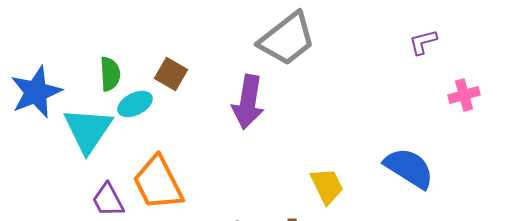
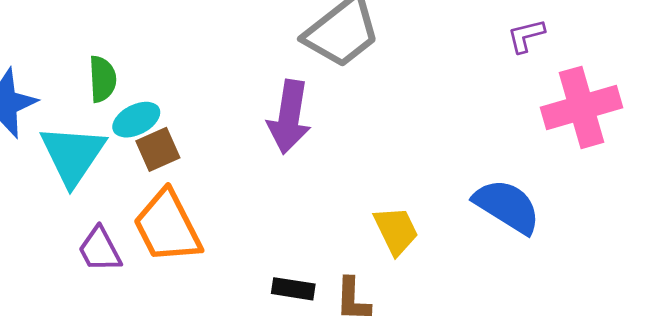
brown square: (171, 74) -> (158, 149), moved, turned 36
pink cross: (464, 95) -> (581, 107), size x1.8

